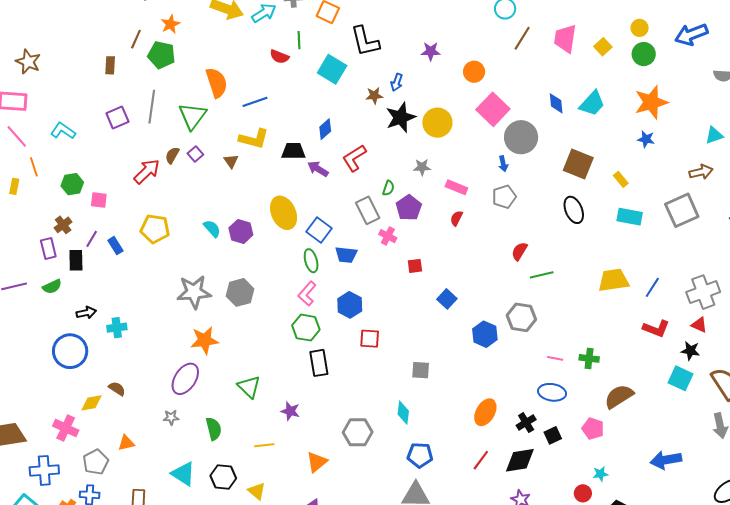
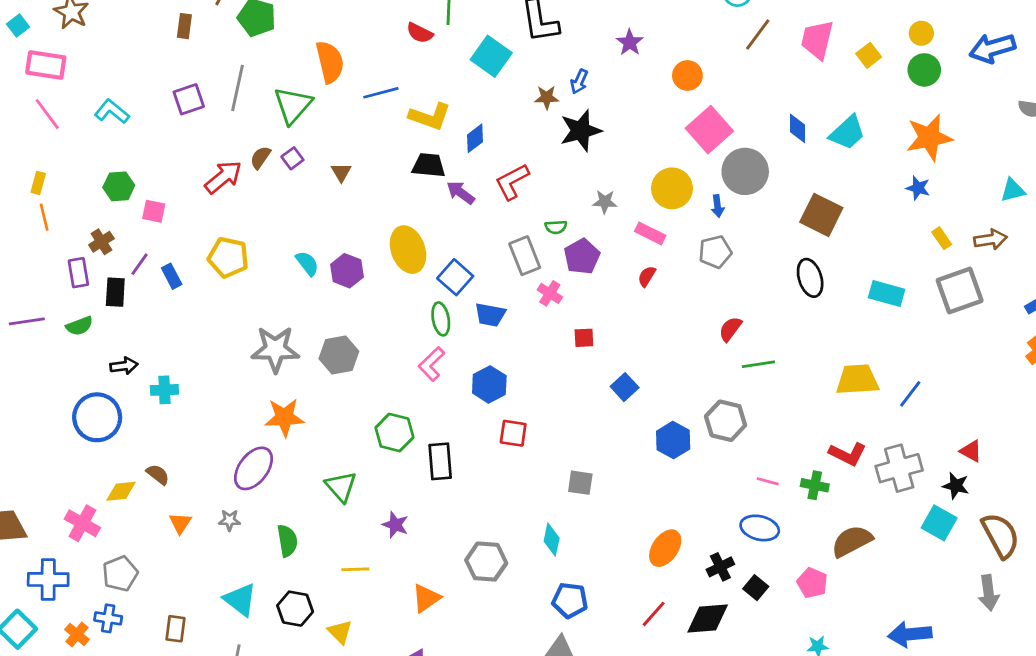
purple star: (431, 51) -> (630, 42), turned 30
yellow circle: (437, 123) -> (672, 188), moved
yellow L-shape: (254, 139) -> (430, 116), moved
orange line: (34, 167) -> (44, 217), moved
yellow rectangle: (621, 179) -> (942, 238), moved
green semicircle: (388, 188) -> (556, 227), turned 63
gray cross: (703, 292) -> (899, 468), moved
green hexagon: (306, 328) -> (394, 433), moved
red L-shape: (656, 329) -> (848, 454), moved
black square: (553, 435) -> (756, 588), turned -30
orange triangle: (126, 443) -> (180, 523), moved, turned -48

